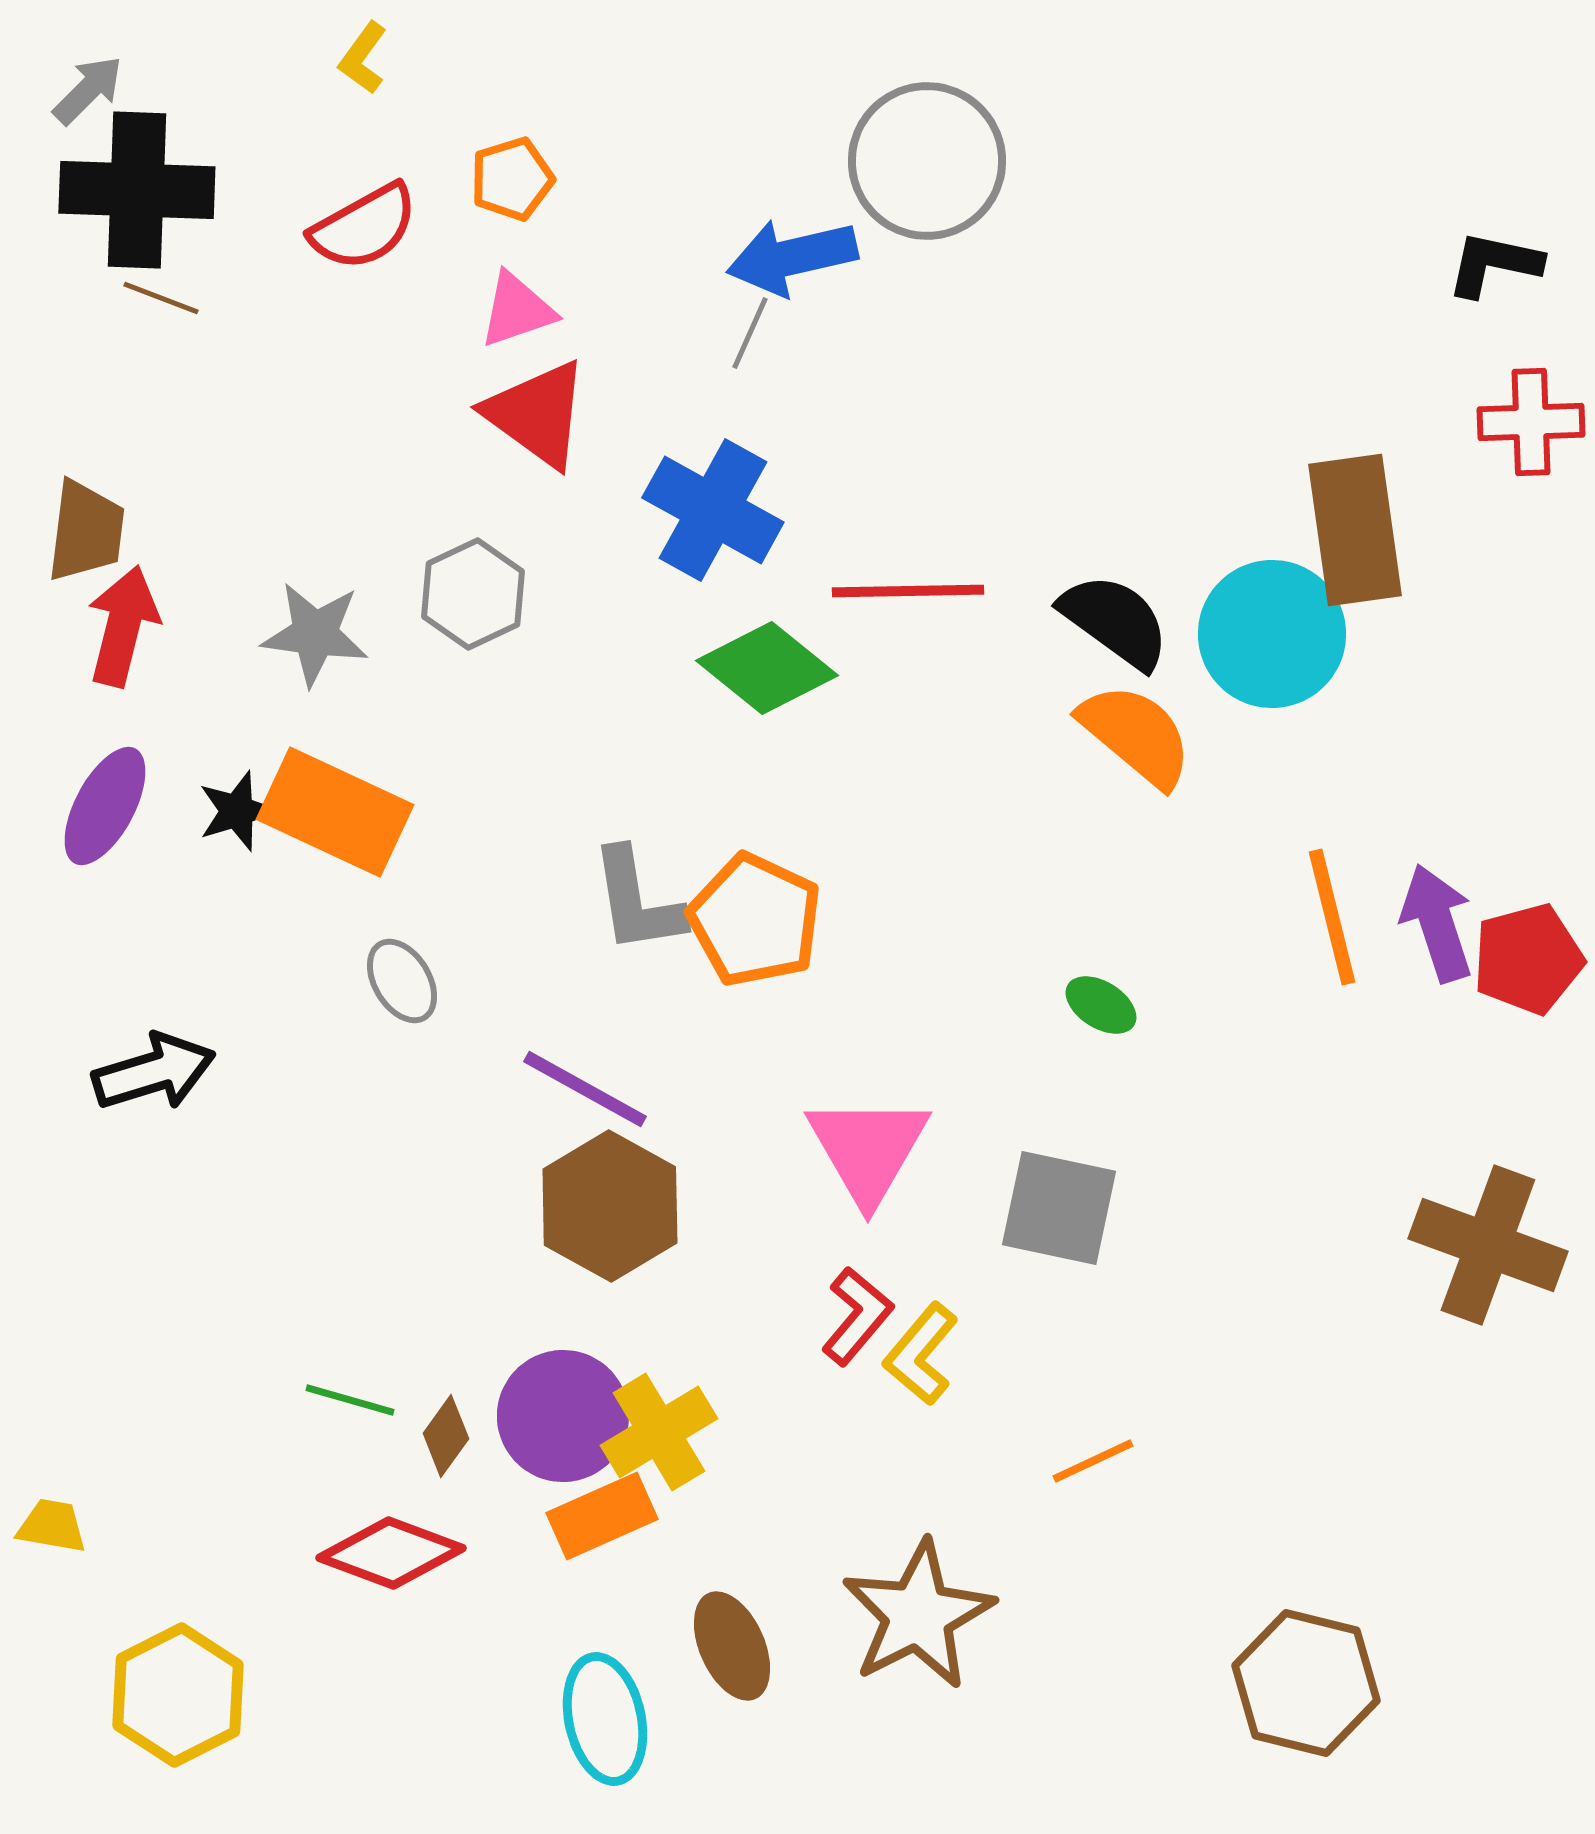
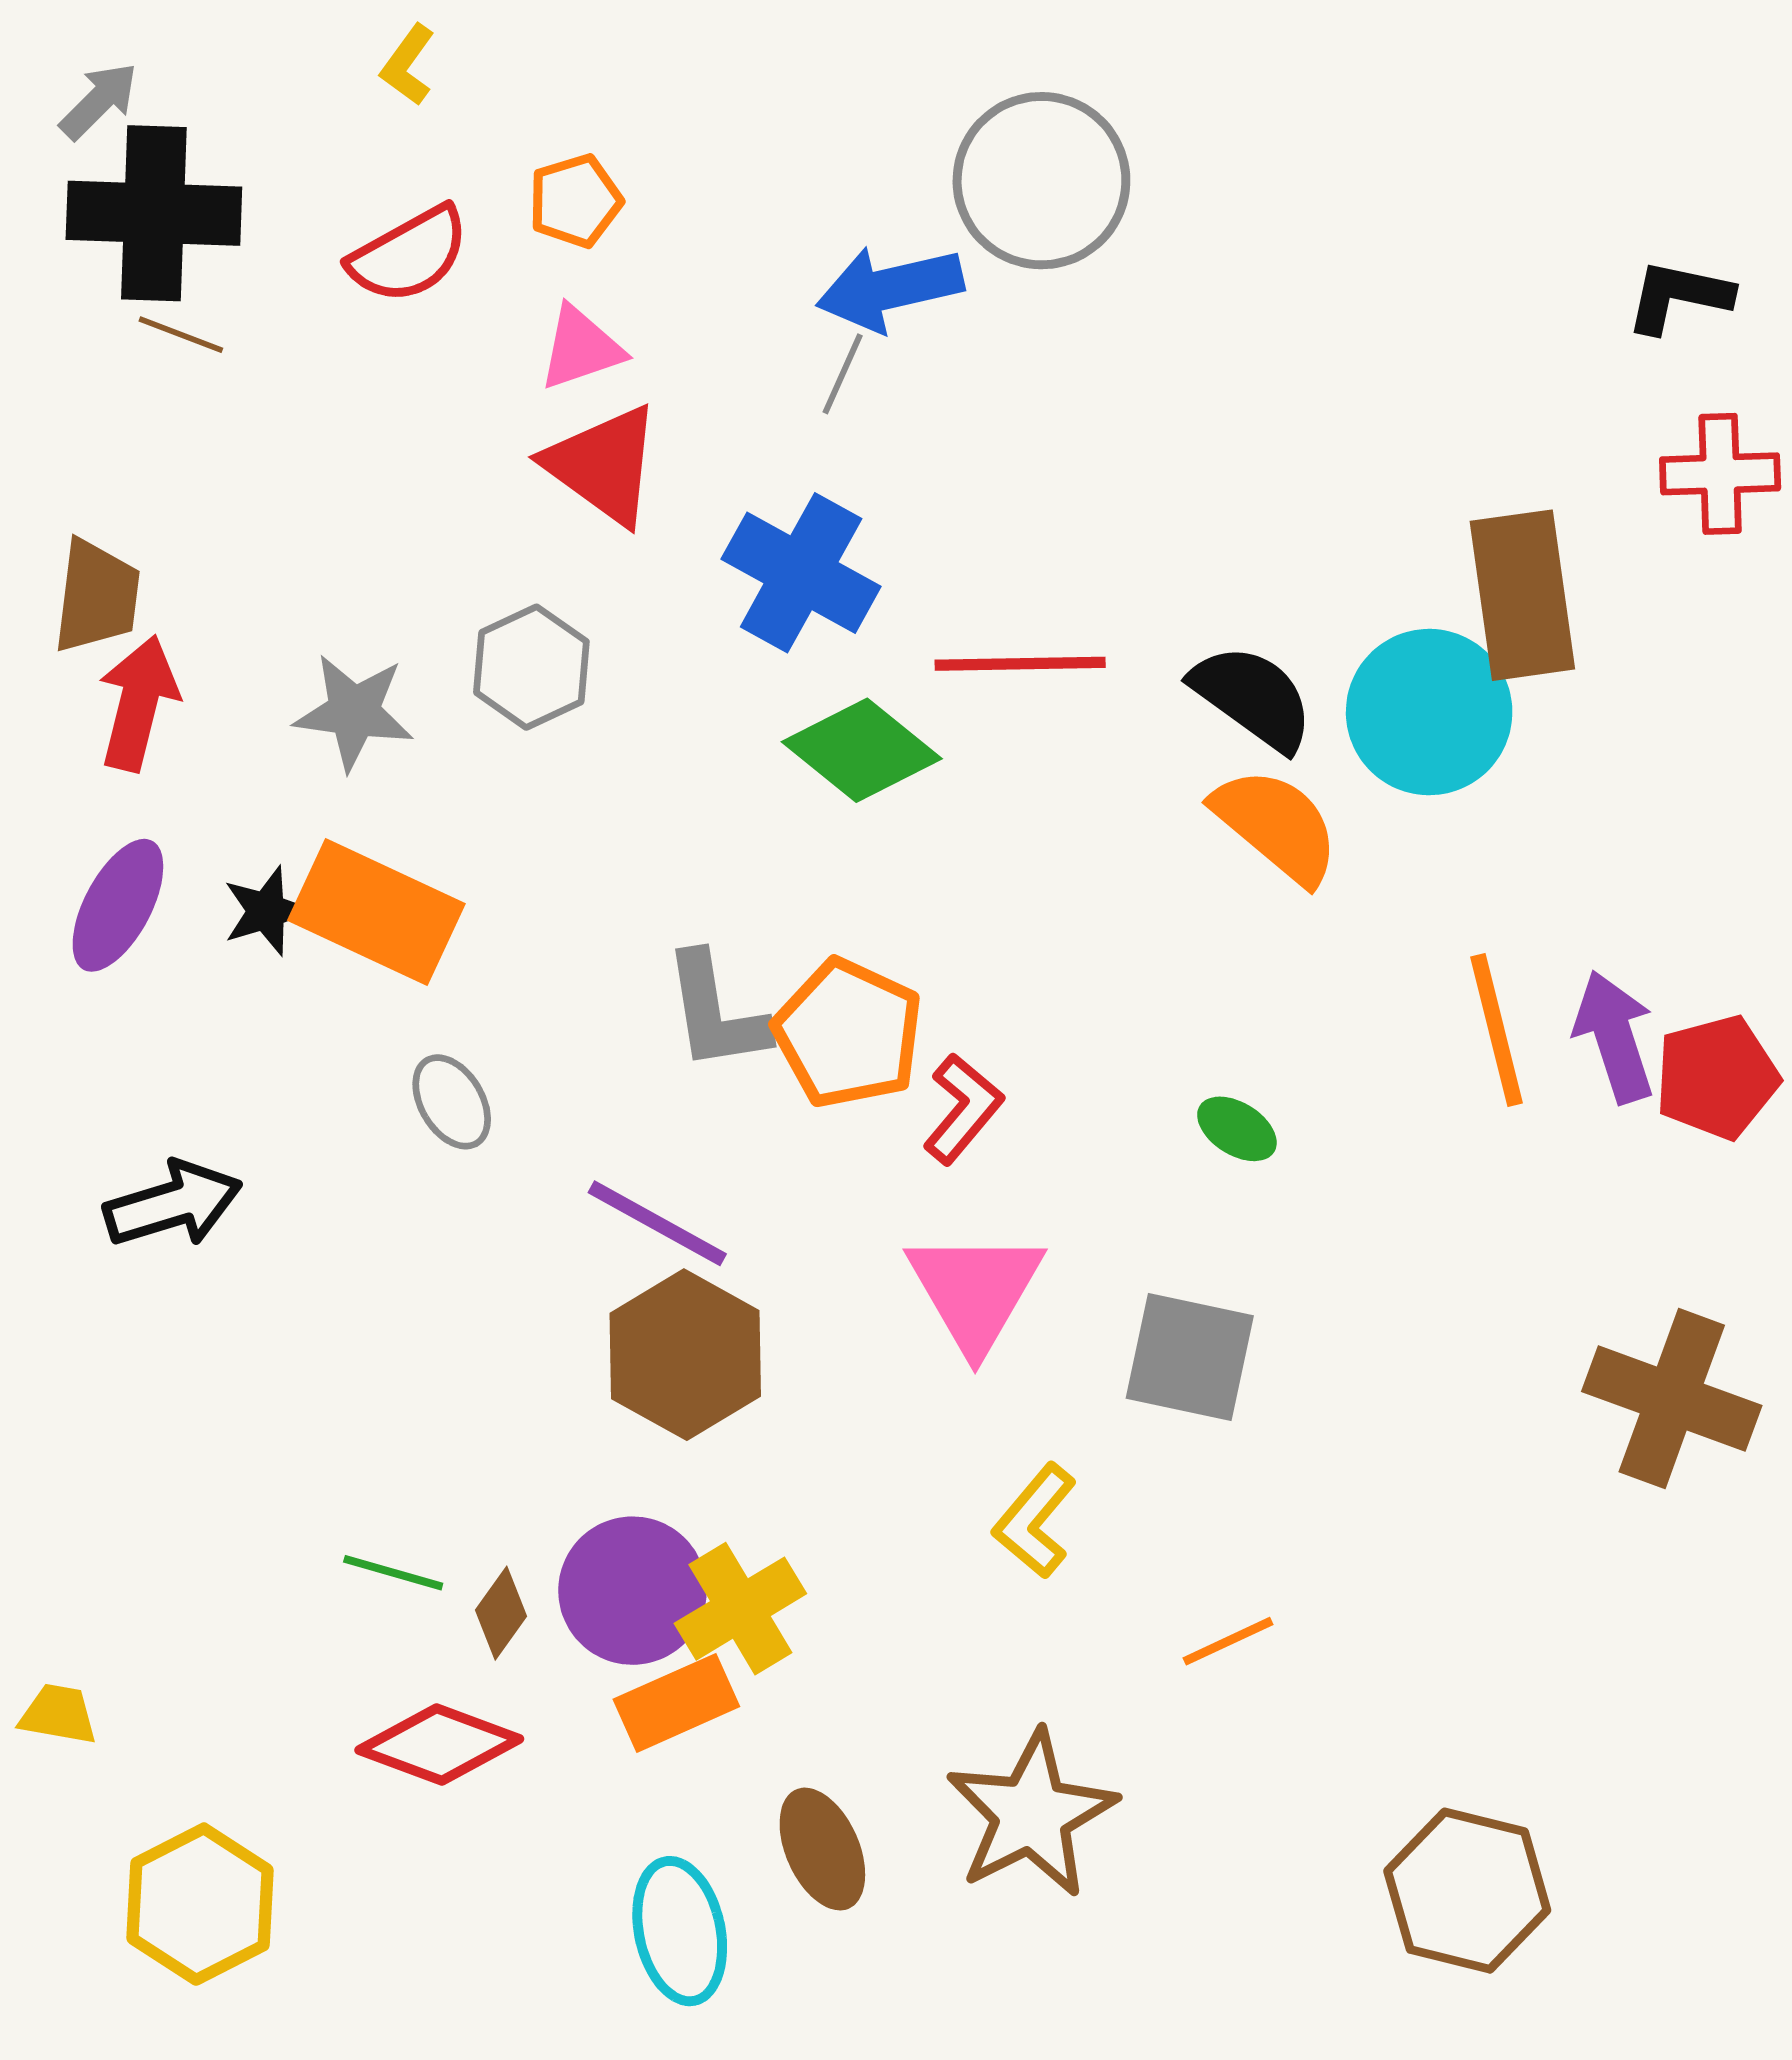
red L-shape: (857, 1316) -> (963, 1109), moved

